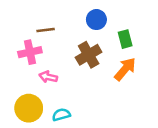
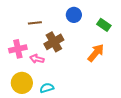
green rectangle: (125, 39) -> (104, 25), moved, turned -40
pink cross: (30, 52) -> (18, 49), moved
brown cross: (89, 55) -> (54, 42), moved

